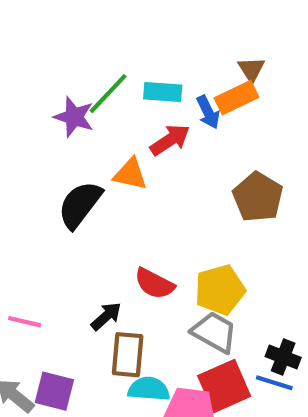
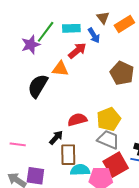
brown triangle: (251, 69) -> (103, 18), moved
orange rectangle: (236, 98) -> (124, 24), moved
purple star: (74, 117) -> (31, 45), turned -30
red semicircle: (154, 284) -> (77, 120), turned 144

